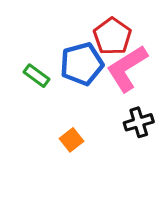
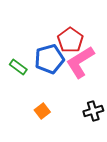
black cross: (139, 122) -> (93, 111), moved

